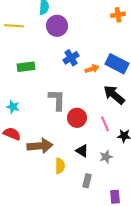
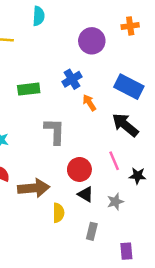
purple circle: (57, 26) -> (92, 41), moved
green rectangle: (26, 67) -> (29, 89), moved
orange arrow: (92, 69) -> (89, 103), moved, turned -104
red circle: (77, 118) -> (79, 169), moved

